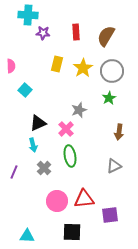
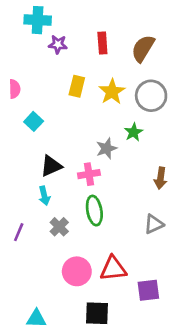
green star: (109, 98) -> (134, 132), moved
pink cross: (66, 129) -> (89, 174), turned 35

